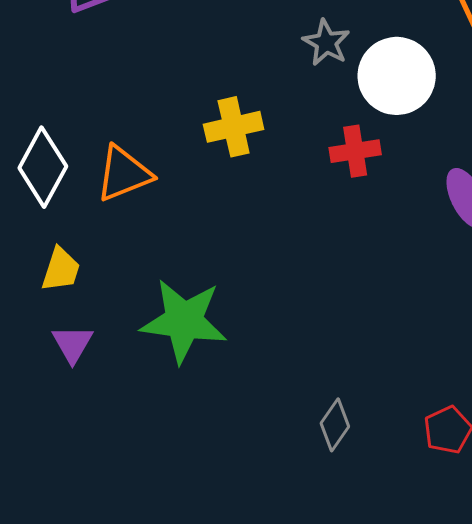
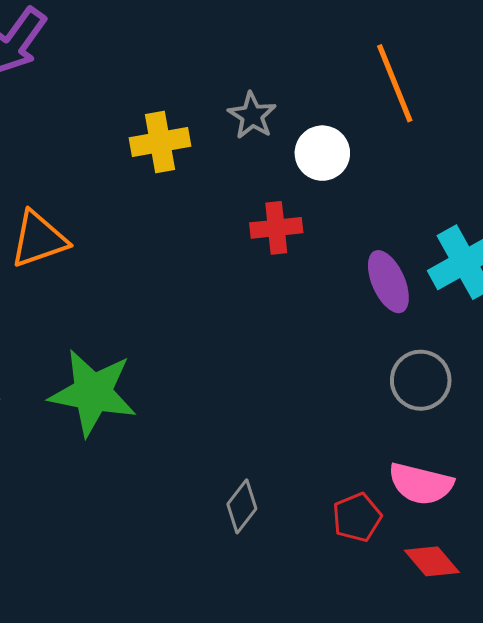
white circle: (397, 76) -> (322, 153), size x0.7
yellow cross: (234, 127) -> (160, 142), moved

